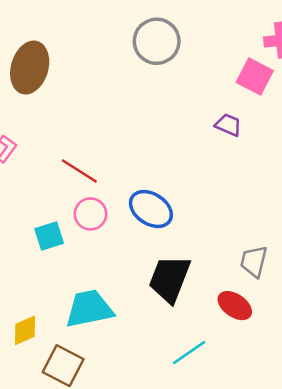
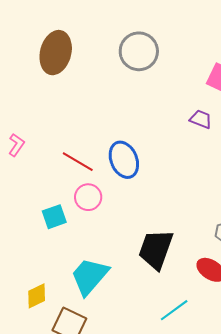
brown ellipse: (30, 68) -> (56, 53), moved
blue ellipse: (151, 209) -> (124, 160), moved, turned 36
cyan trapezoid: (89, 309) -> (90, 276), turned -36

